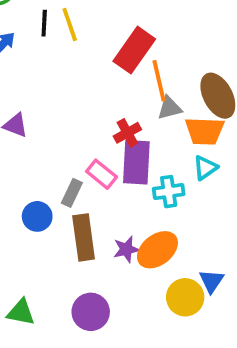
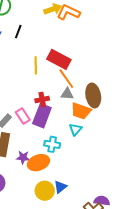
yellow line: (70, 25) -> (36, 65), moved
red rectangle: (134, 50) -> (59, 59), turned 65
orange line: (159, 81) -> (66, 79), turned -40
cyan triangle: (205, 168) -> (75, 129), turned -32
cyan cross: (169, 192) -> (52, 144), moved

